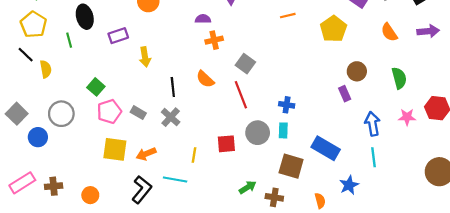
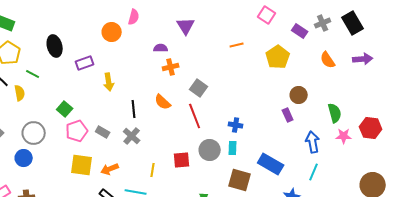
green line: (69, 40) -> (33, 74), moved, turned -48
green semicircle: (399, 78) -> (335, 113), moved
blue circle: (38, 137) -> (24, 158), moved
cyan line: (374, 157) -> (314, 172), turned 30

